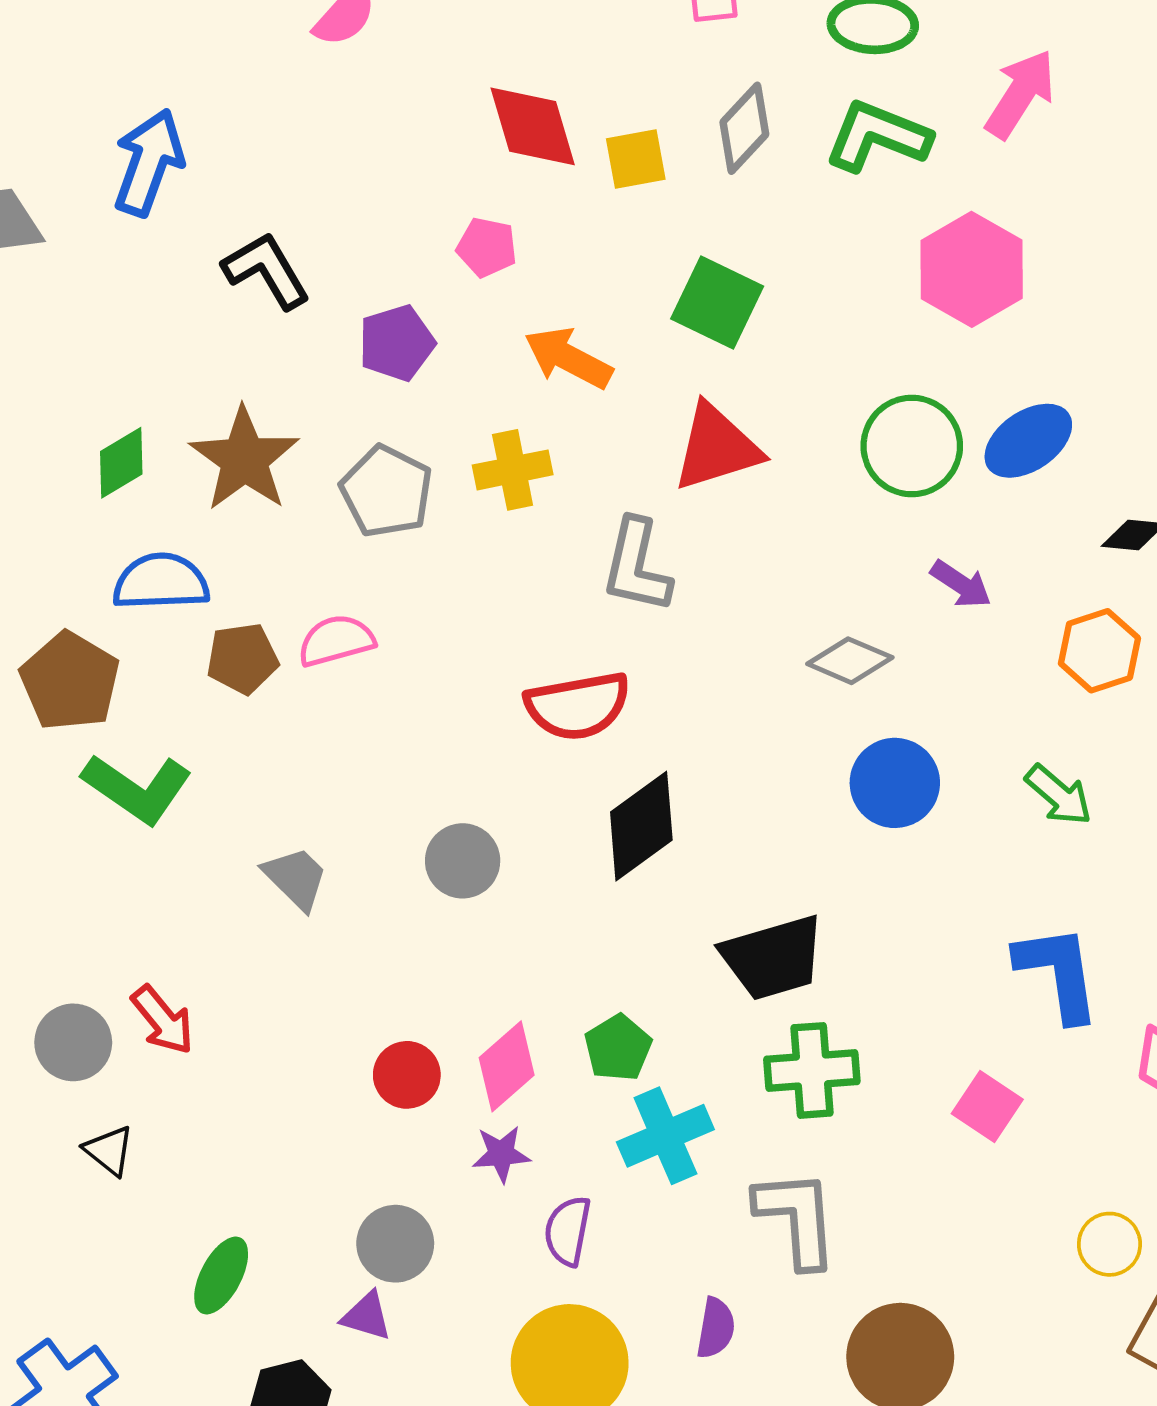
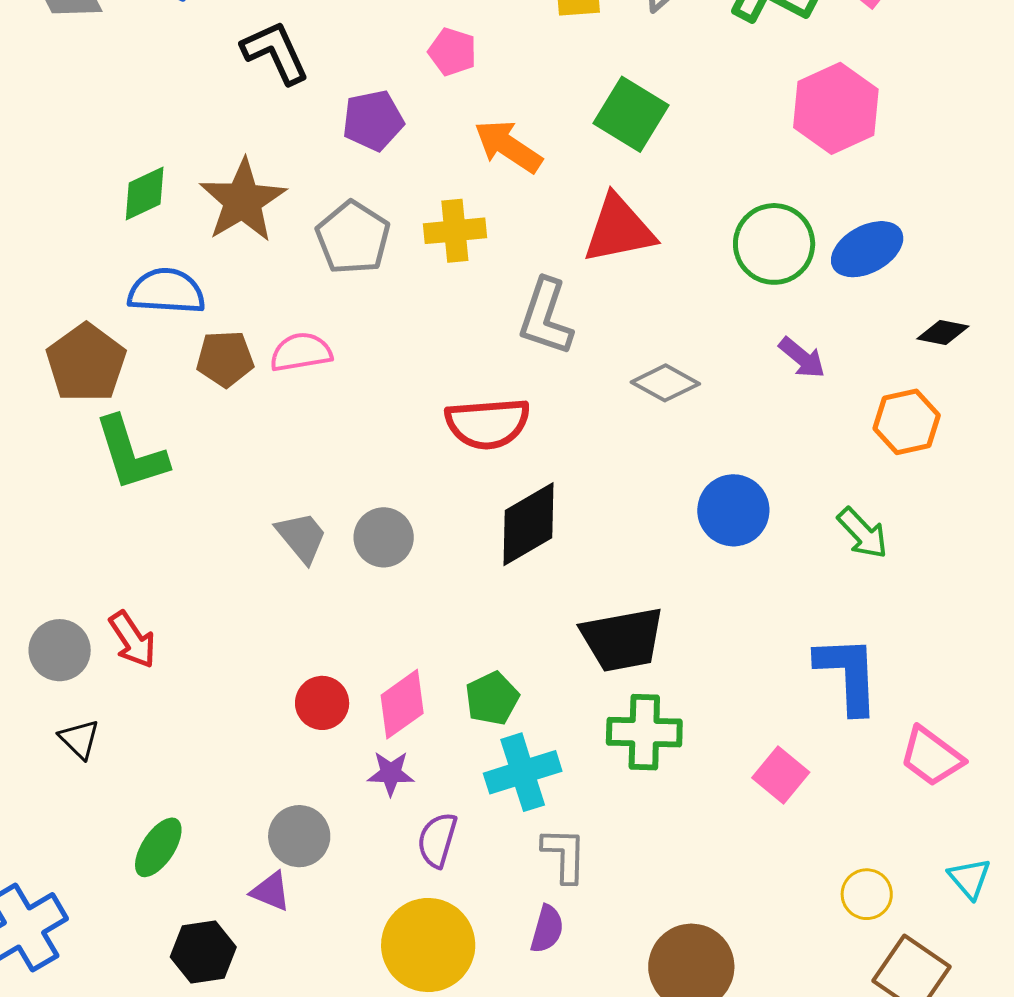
gray diamond: (850, 661) -> (665, 383), moved
green L-shape: (137, 788) -> (131, 454), turned 32
gray trapezoid: (296, 878) -> (302, 537), moved
gray L-shape: (797, 1218) -> (564, 855), moved, size x0.7

